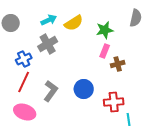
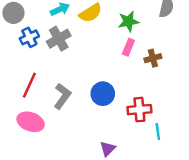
blue cross: (24, 59) -> (29, 37), moved
brown cross: (118, 64) -> (153, 58), moved

